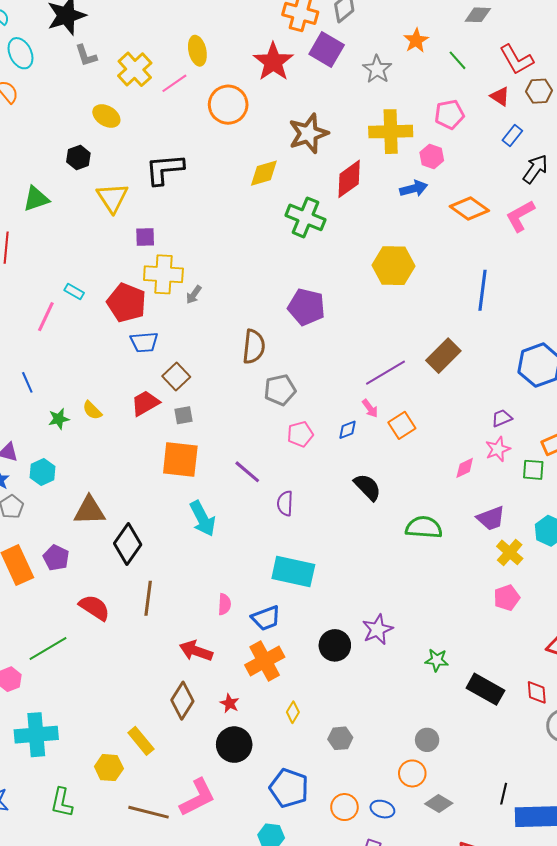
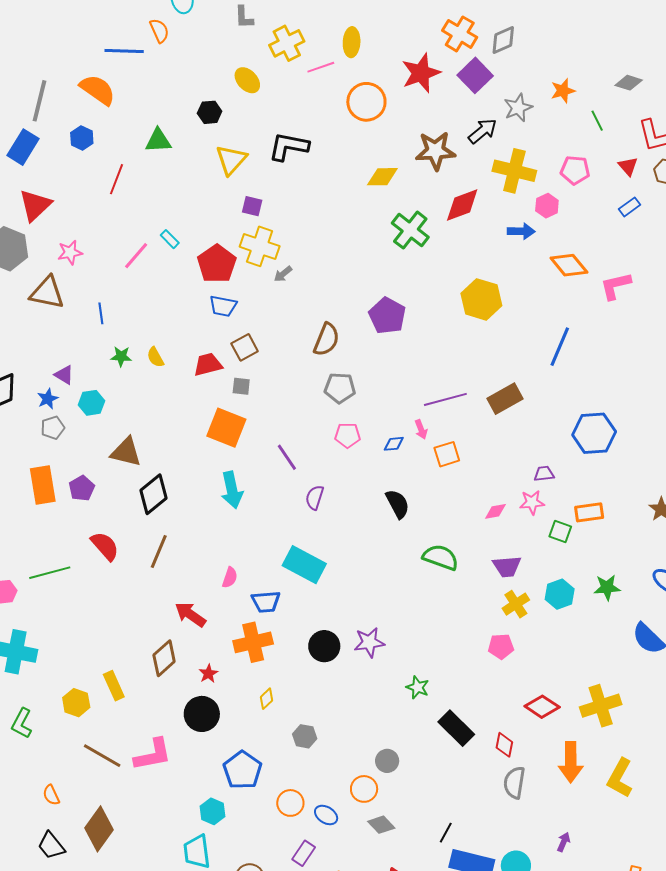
black arrow: (535, 169) -> (483, 131), moved

